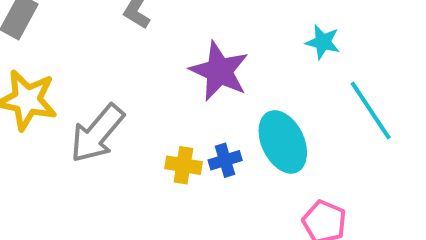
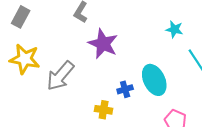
purple star: (219, 71) -> (103, 44), moved
yellow cross: (183, 165) -> (104, 110), moved

